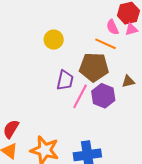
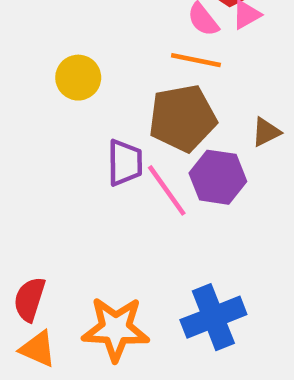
pink line: (80, 96) -> (167, 190), turned -50

